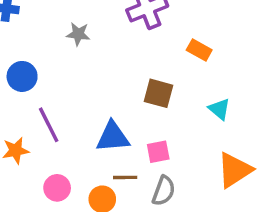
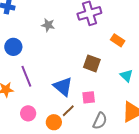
blue triangle: (113, 137) -> (63, 87), turned 40
brown line: (125, 177) -> (68, 111), turned -48
gray semicircle: (164, 191) -> (100, 121), moved

